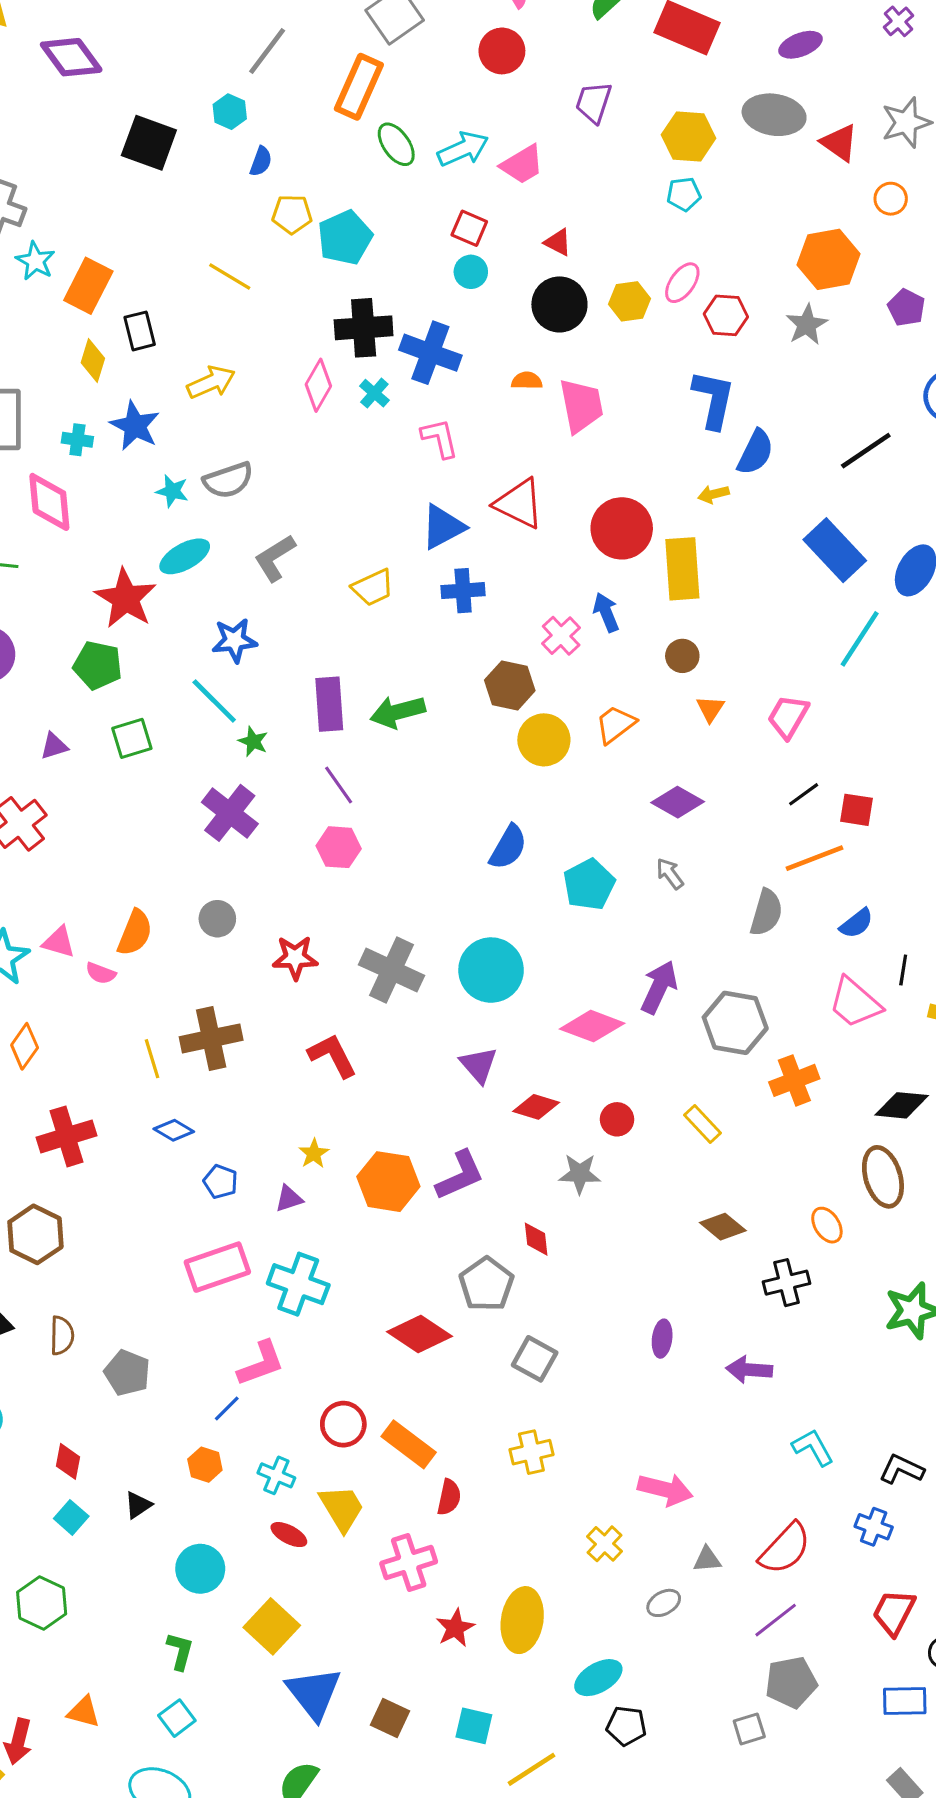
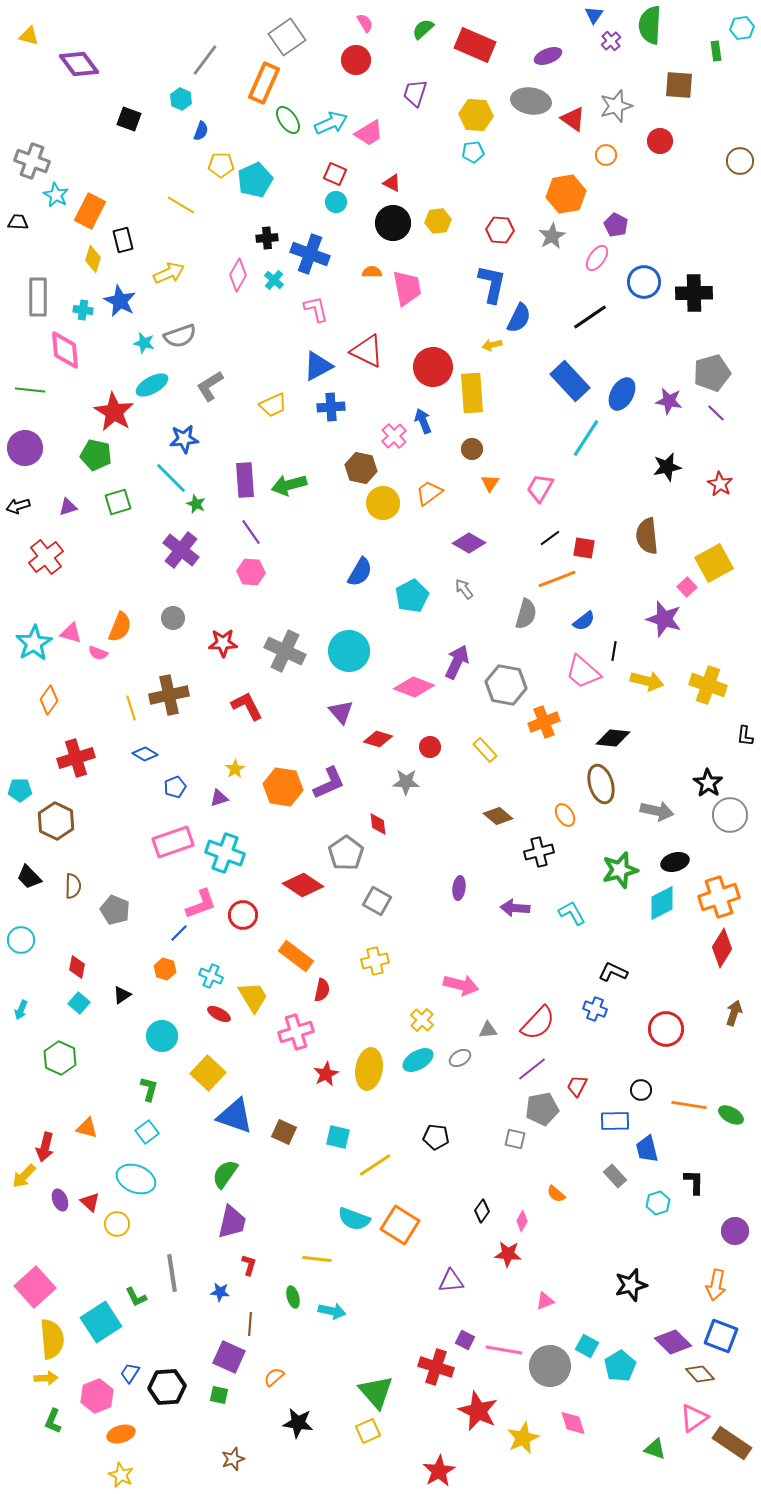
black square: (149, 143) -> (129, 119), size x0.7
pink ellipse: (682, 283) -> (597, 258), moved
black cross: (364, 328) -> (267, 238), size x0.6
blue pentagon: (220, 1182) -> (175, 787), turned 30
red circle: (343, 1424) -> (243, 915), moved
cyan L-shape: (813, 1447) -> (572, 913), moved
red trapezoid: (894, 1612) -> (577, 1086), moved, size x0.7
cyan ellipse: (598, 1678) -> (418, 1060), moved
blue triangle: (314, 1693) -> (235, 1116), turned -33
gray square: (749, 1729) -> (515, 1139), turned 30

